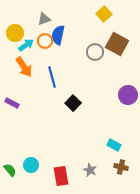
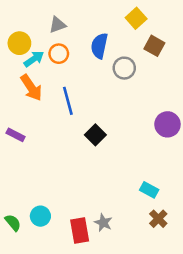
blue semicircle: (58, 35) -> (99, 46), moved
brown square: (117, 44) -> (154, 46), moved, size x0.7
brown cross: (121, 167) -> (158, 219), turned 32
gray star: (90, 170) -> (103, 223), moved

